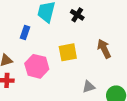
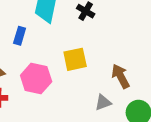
brown arrow: (104, 49) -> (121, 76), moved

